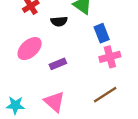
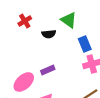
pink ellipse: (30, 49) -> (24, 82), moved

